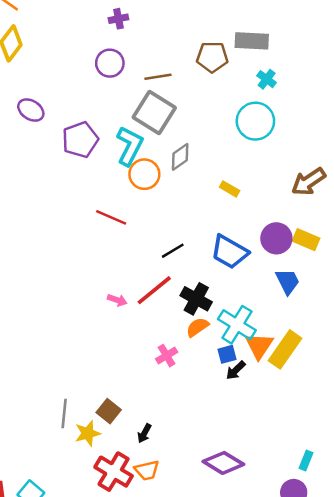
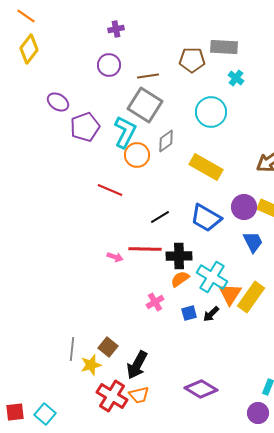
purple ellipse: (31, 110) -> (58, 102), moved
cyan circle: (255, 121) -> (211, 112), moved
yellow rectangle: (230, 189) -> (206, 167), size x2.0
red line: (154, 290) -> (145, 249), turned 40
black cross: (196, 299) -> (179, 256), turned -30
blue square: (227, 354) -> (189, 313), moved
black arrow: (144, 433) -> (137, 365), size x1.8

